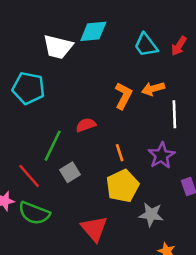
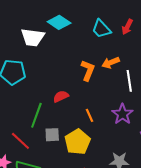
cyan diamond: (93, 31) -> (59, 22), turned 45
gray square: (70, 172) -> (52, 135), turned 35
yellow pentagon: (123, 186) -> (77, 142), moved

